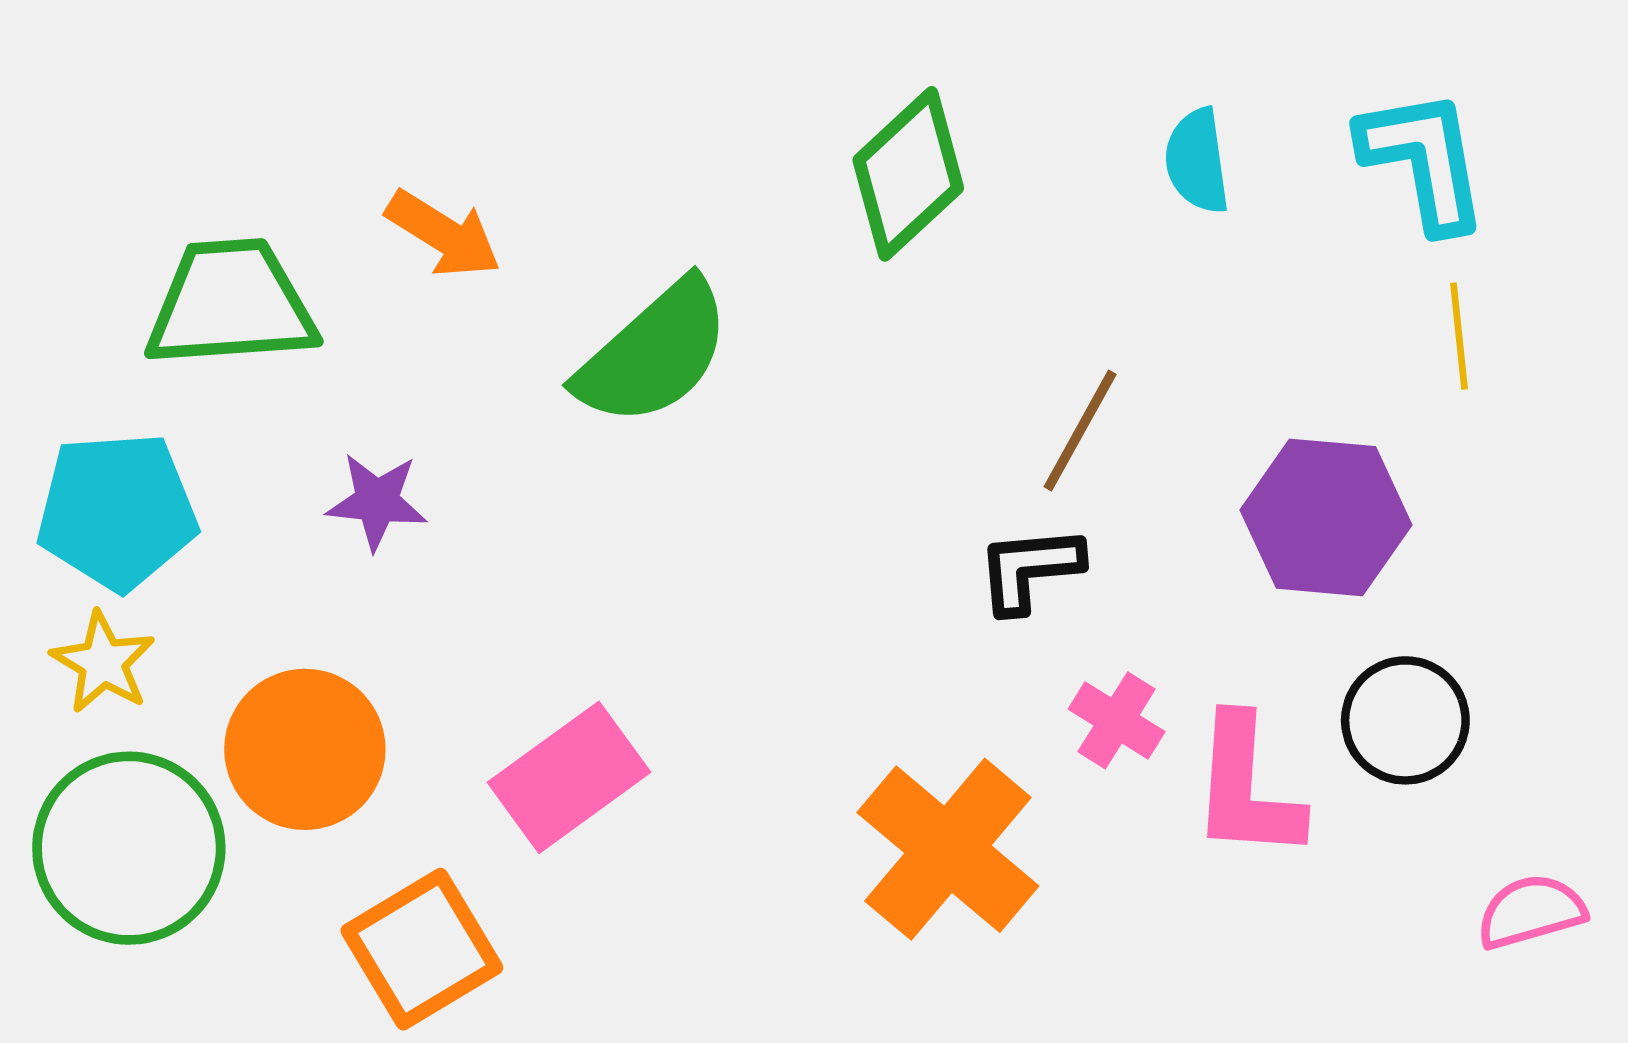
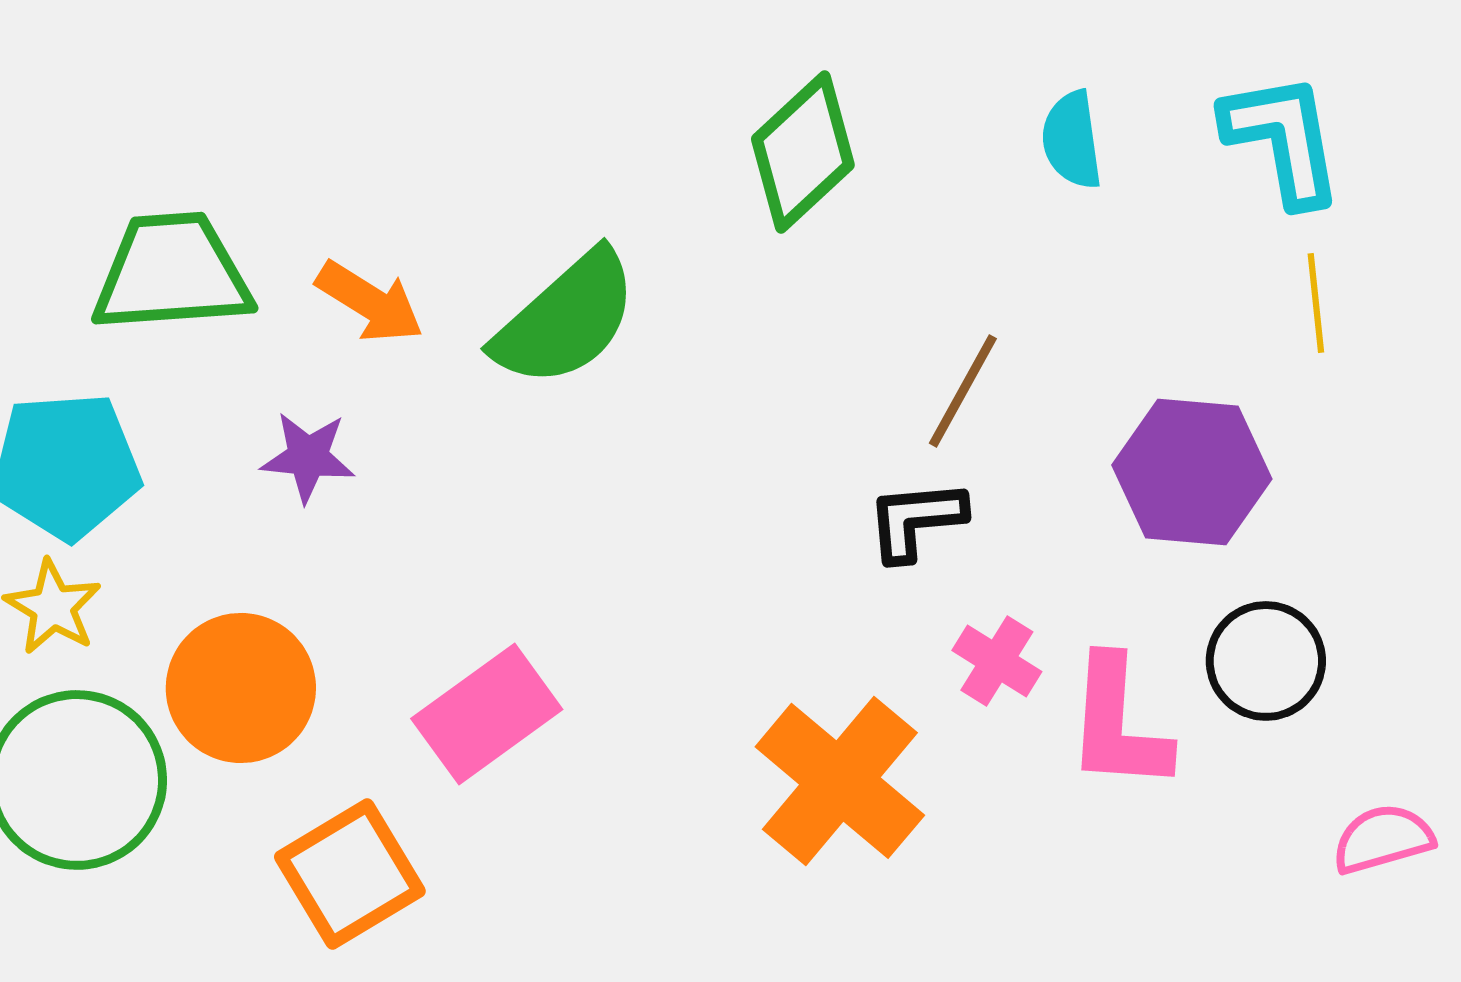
orange arrow: (443, 234) -> (370, 302), moved

